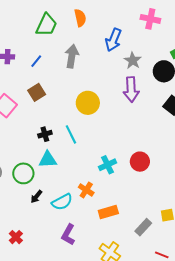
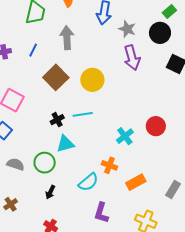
brown square: (37, 92) -> (56, 77), moved, size x1.4
cyan line: (71, 134) -> (83, 114), turned -60
black arrow: (36, 197) -> (50, 192), moved

